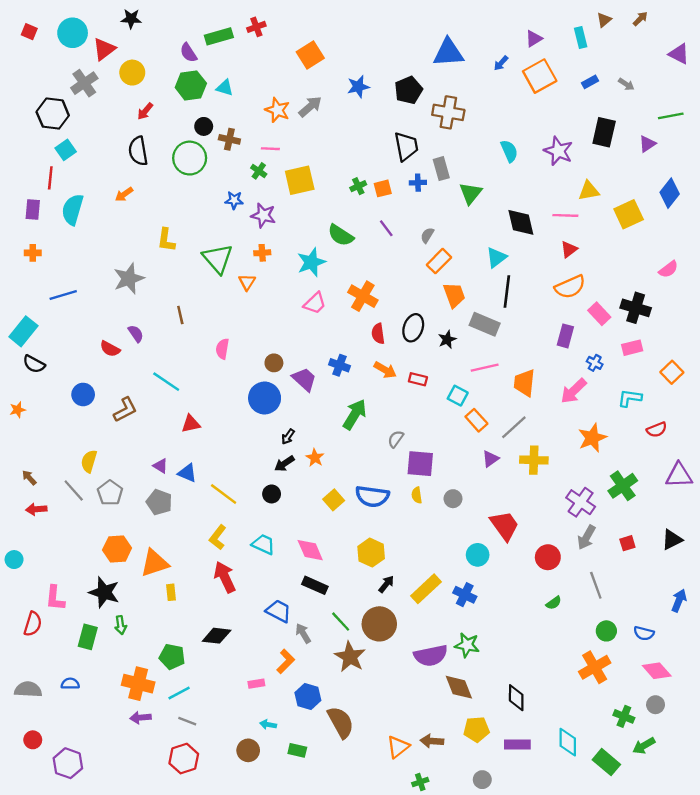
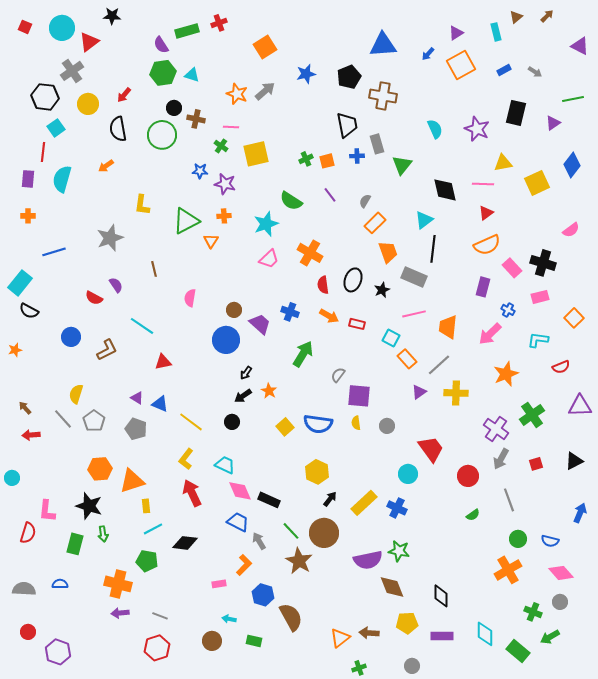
yellow circle: (132, 73) -> (88, 104), moved
green triangle: (218, 259) -> (186, 221), turned 44
pink diamond: (310, 550) -> (240, 491), moved
cyan line: (179, 693) -> (153, 529), moved

